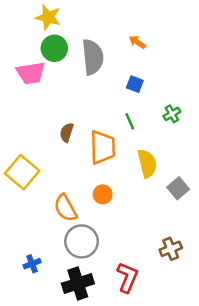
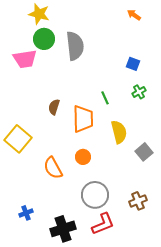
orange arrow: (137, 42) -> (134, 15), moved
blue square: (135, 84) -> (133, 64), moved
gray circle: (82, 241) -> (95, 195), moved
red L-shape: (127, 277) -> (103, 224), turned 45

